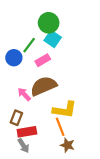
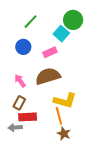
green circle: (49, 23) -> (73, 20), moved
green line: (29, 45) -> (31, 22), moved
pink arrow: (24, 94) -> (20, 81), moved
gray arrow: (24, 146) -> (15, 127), moved, turned 112

